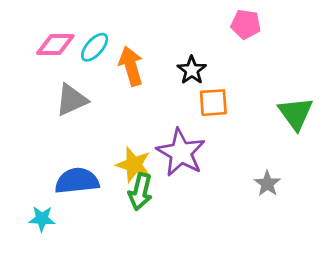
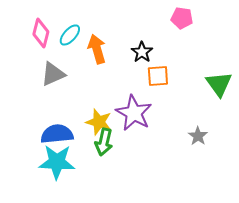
pink diamond: (55, 45) -> (41, 33), turned -76
cyan star: (42, 219) -> (57, 162), moved, size x1.8

